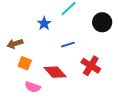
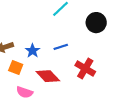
blue star: (44, 23) -> (33, 51), moved

